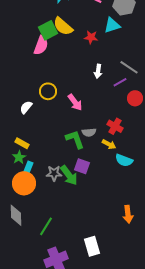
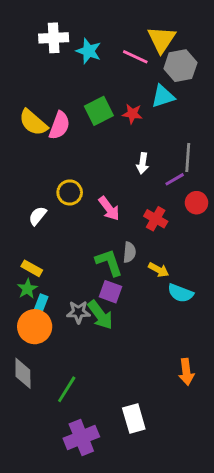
yellow semicircle: (63, 26) -> (33, 122), moved
green square: (48, 30) -> (99, 111), moved
gray line: (129, 67) -> (188, 157), turned 60
red cross: (115, 126) -> (156, 219), moved
gray semicircle: (89, 132) -> (129, 252), turned -80
purple square: (82, 166) -> (110, 292), moved

